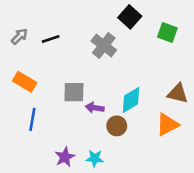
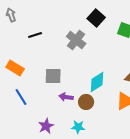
gray arrow: (19, 36) -> (11, 15), moved, turned -64
purple arrow: (95, 108) -> (66, 97), moved
blue line: (32, 119) -> (21, 97), turned -42
cyan star: (95, 158) -> (78, 127), moved

